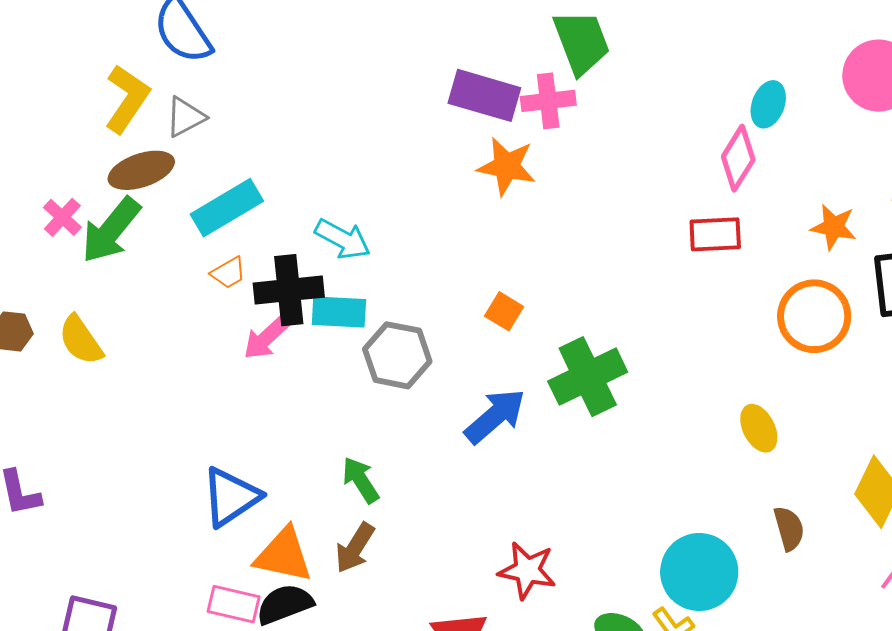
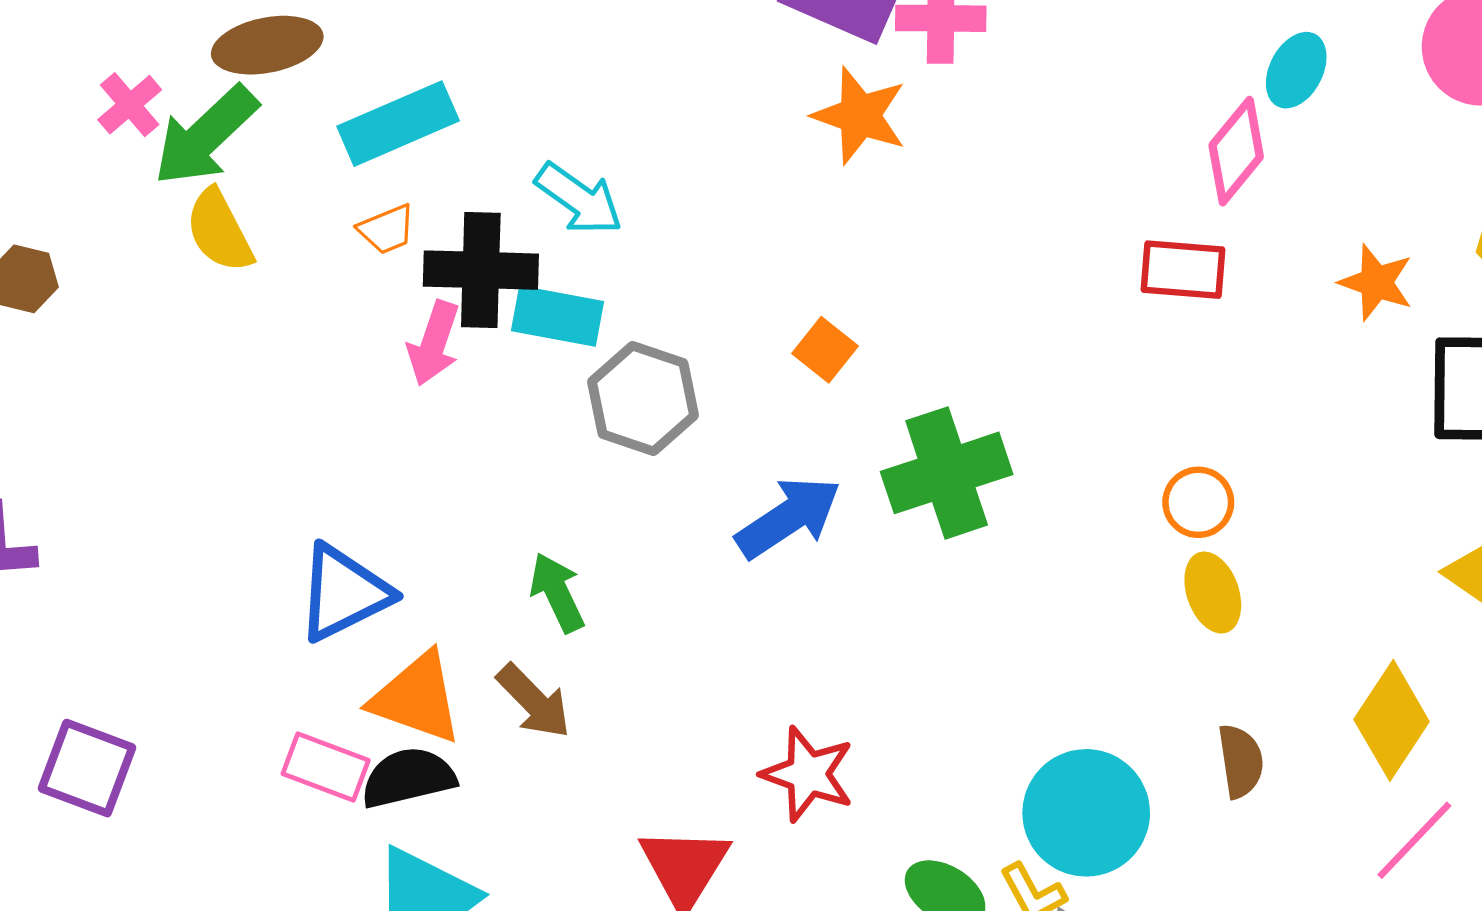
orange circle: (814, 316) -> (1198, 502), moved, size x0.6
pink arrow: (266, 338) -> (434, 343), turned -36
yellow semicircle: (81, 340) -> (219, 231), moved
brown arrow: (355, 548) -> (534, 701), turned -84

